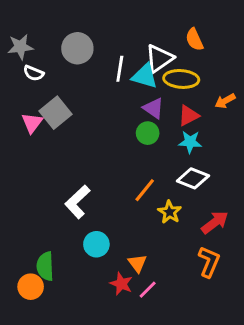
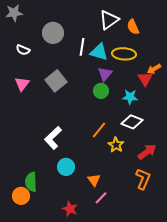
gray star: (20, 47) -> (14, 13), moved
white triangle: (159, 59) -> (109, 20), moved
purple triangle: (153, 108) -> (105, 74), turned 35
gray square: (55, 113) -> (56, 81), moved
red triangle: (189, 116) -> (145, 79), moved, turned -35
red star: (121, 284) -> (70, 209), moved

